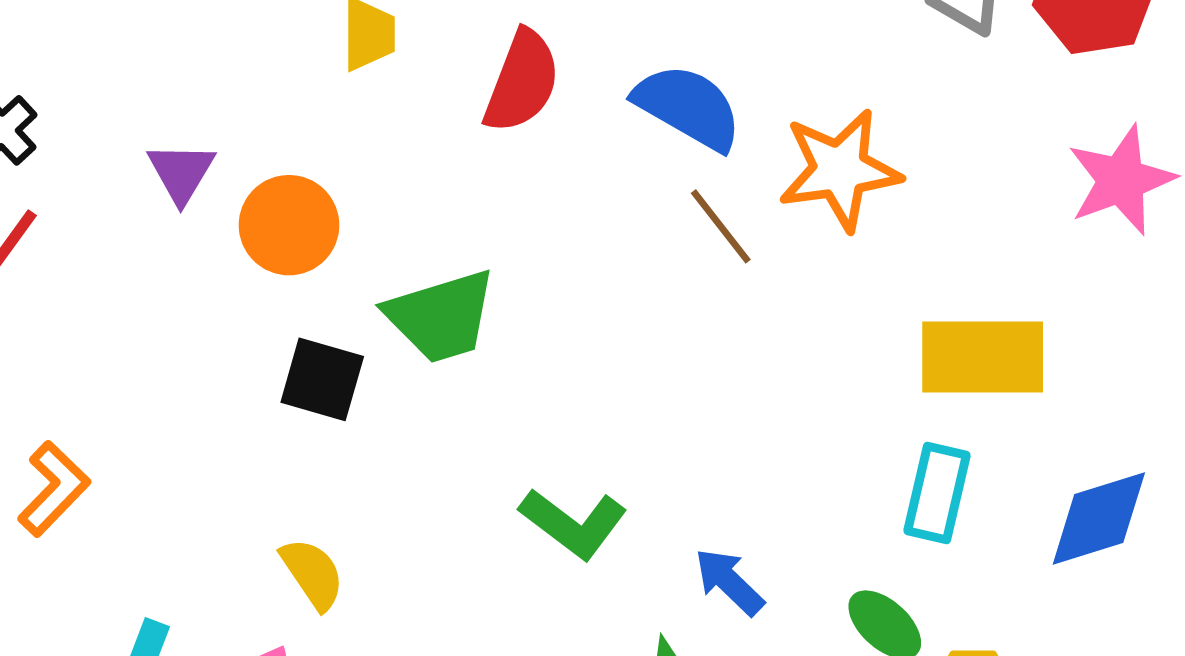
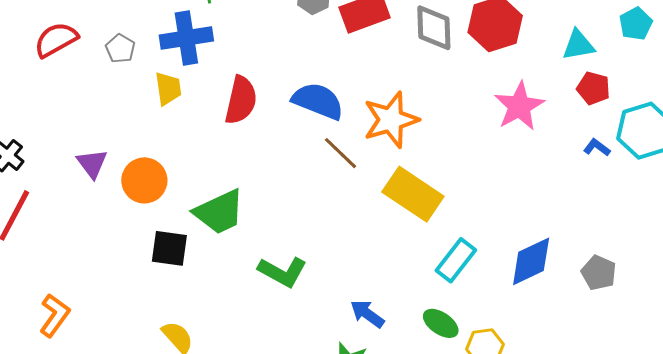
yellow rectangle: (983, 357) -> (413, 194), moved, turned 42
cyan rectangle: (937, 493) -> (456, 260), turned 33
green L-shape: (573, 523) -> (283, 272), moved

